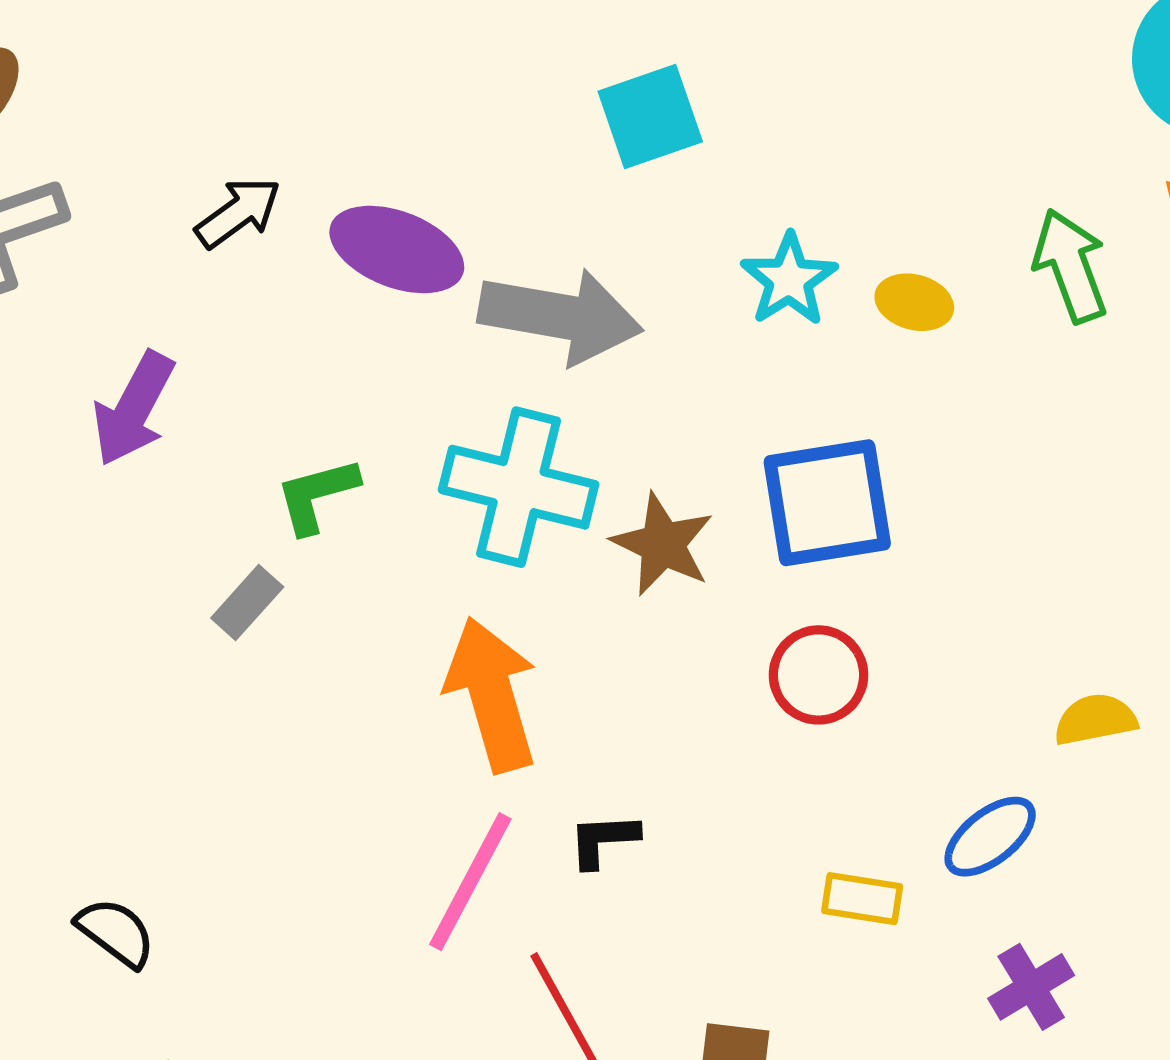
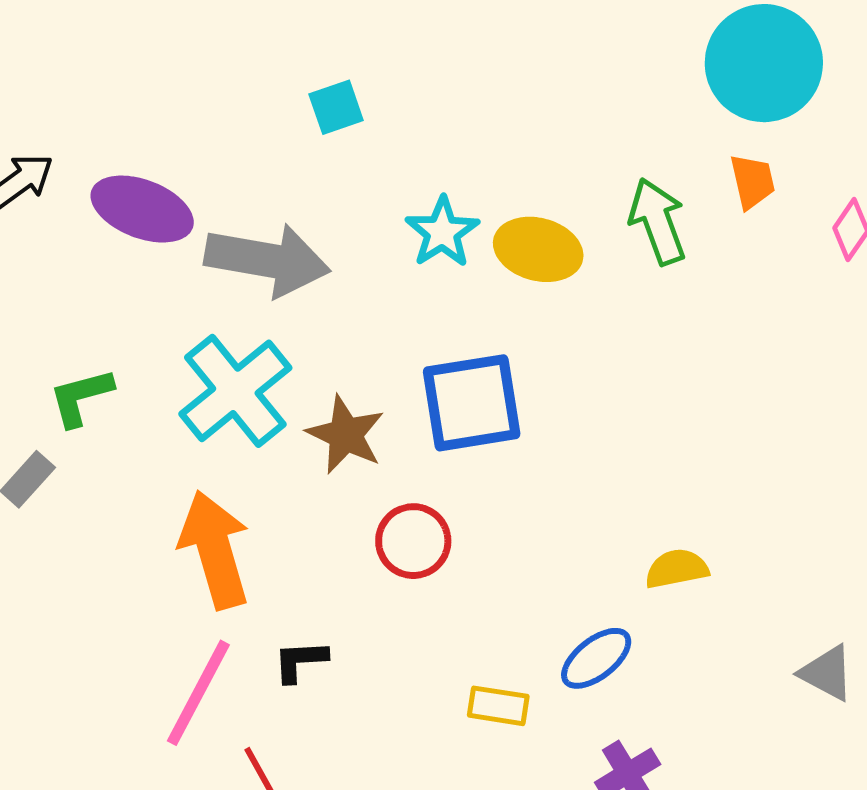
cyan square: (650, 117) -> (336, 107), size x0.7
yellow ellipse: (914, 302) -> (538, 249), size x1.5
cyan cross: (519, 487) -> (235, 391), turned 37
red circle: (818, 675) -> (413, 541), moved

